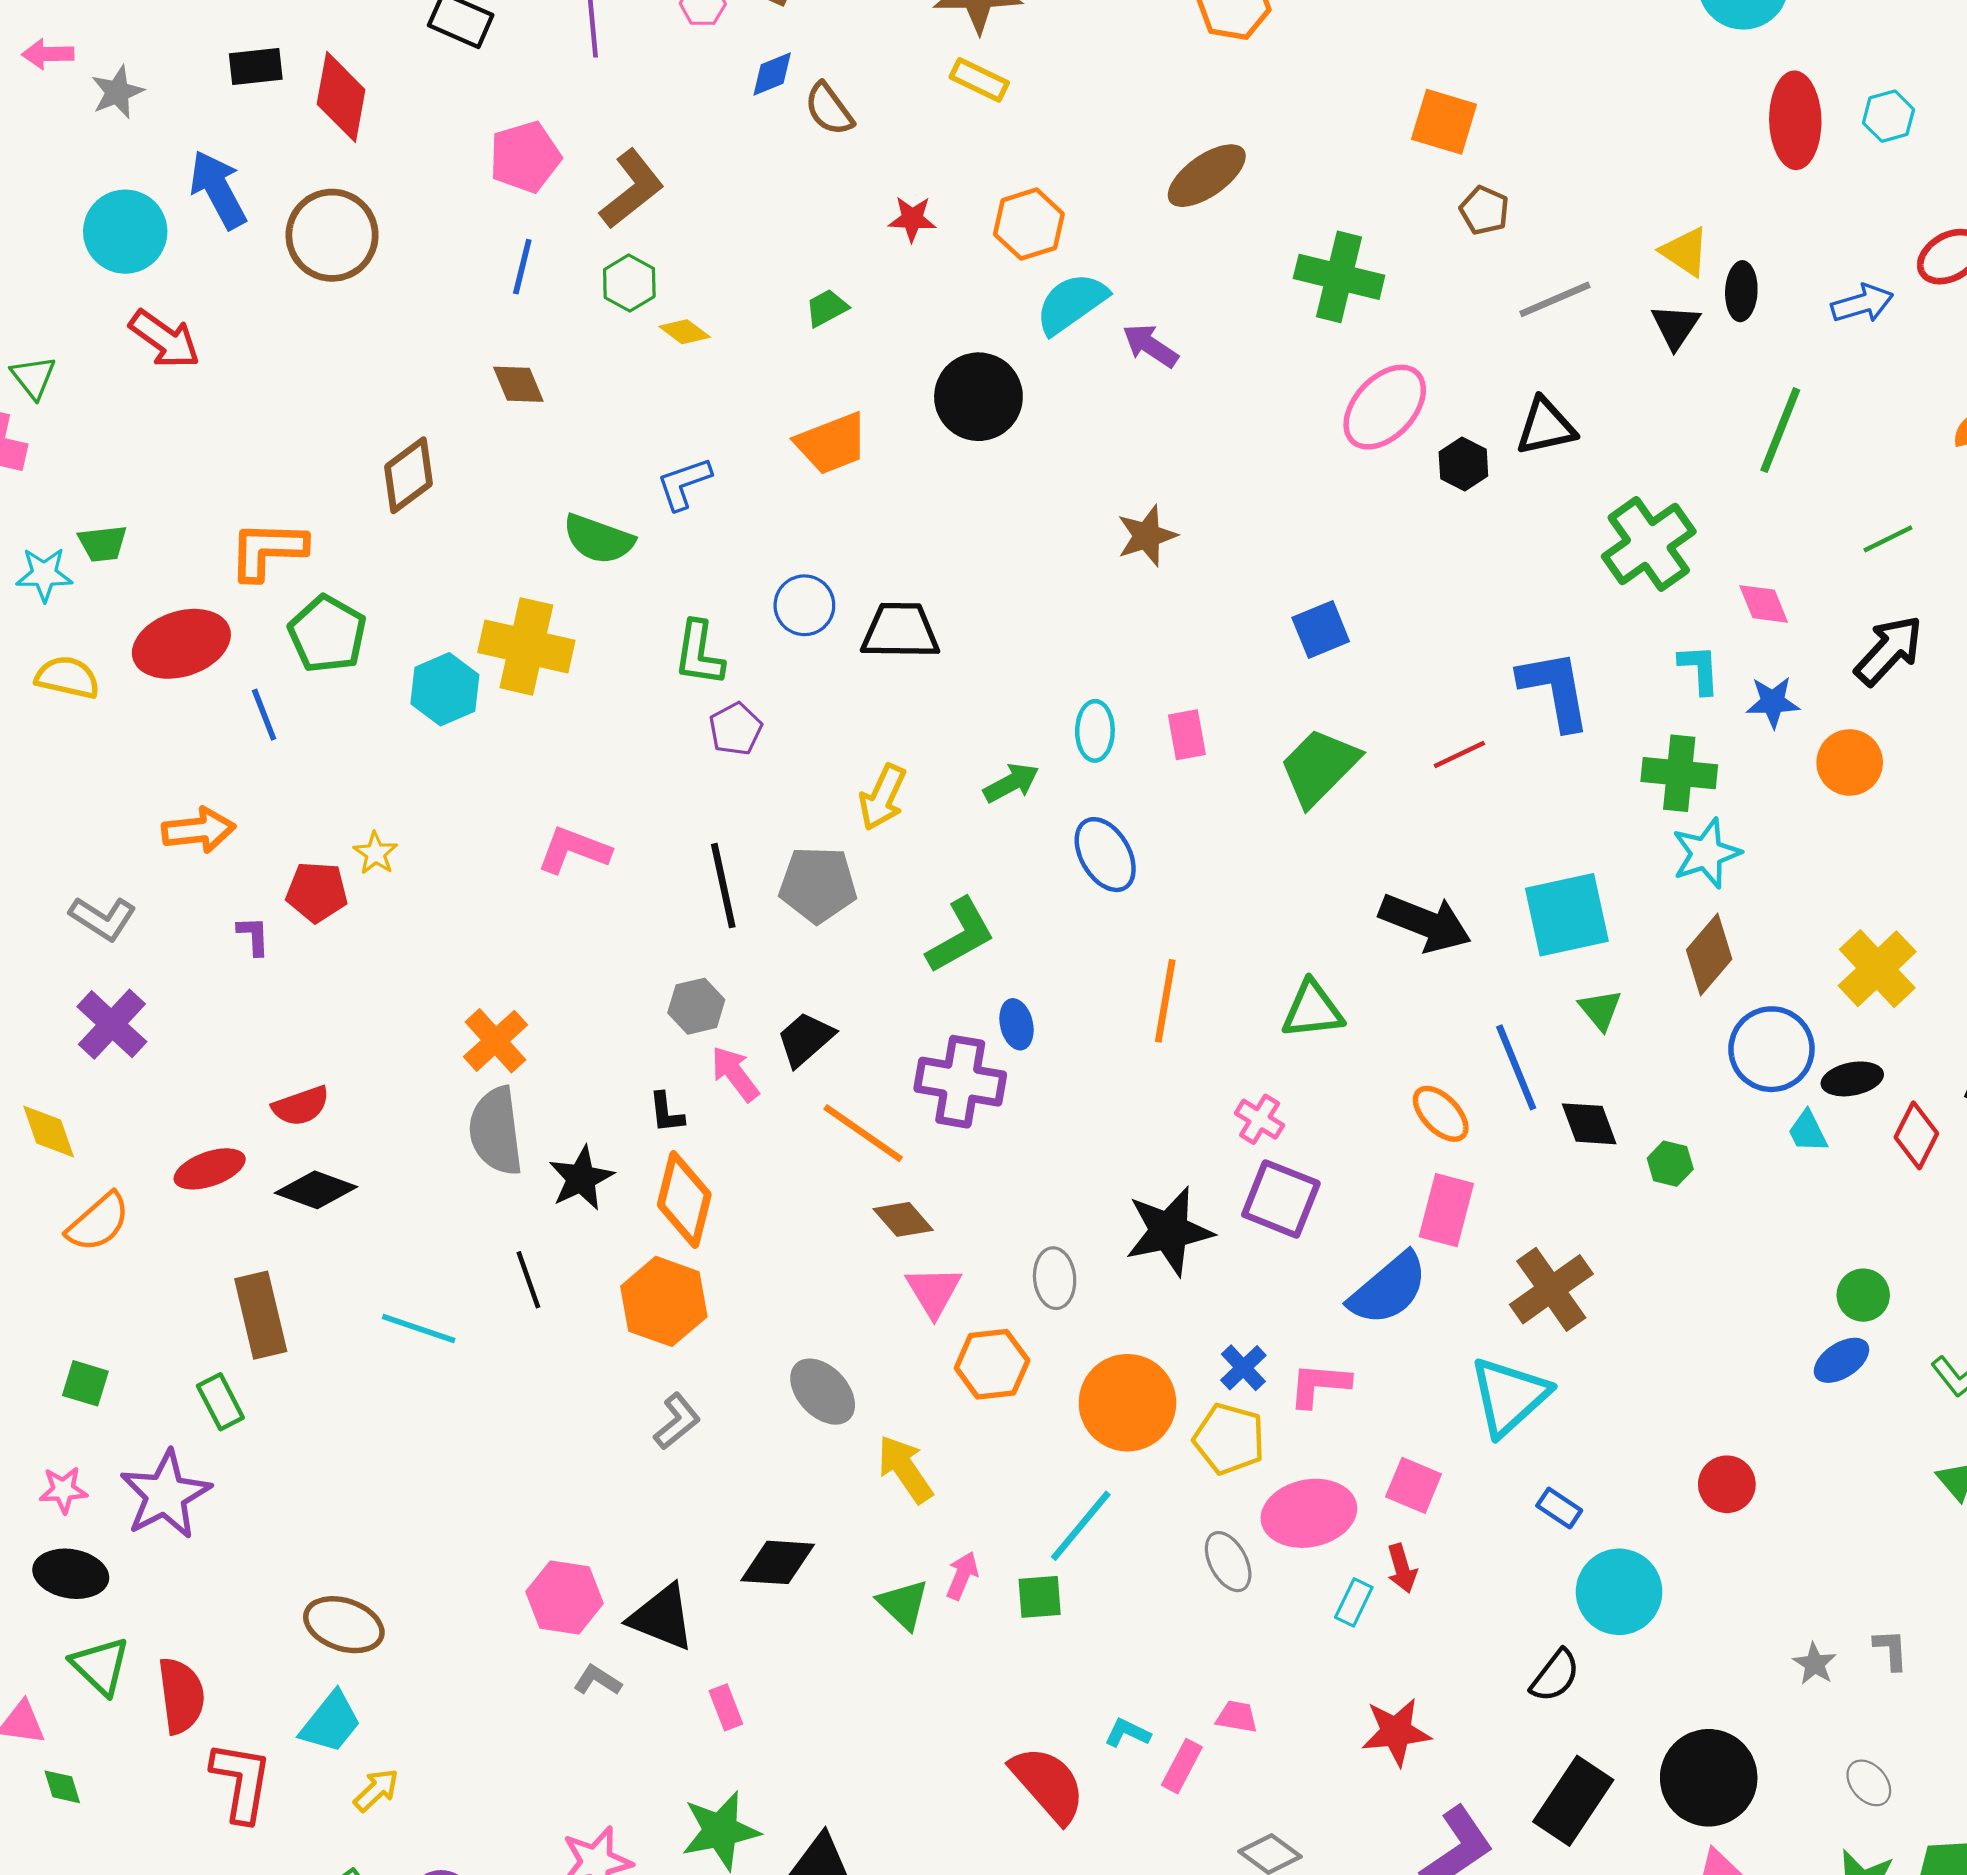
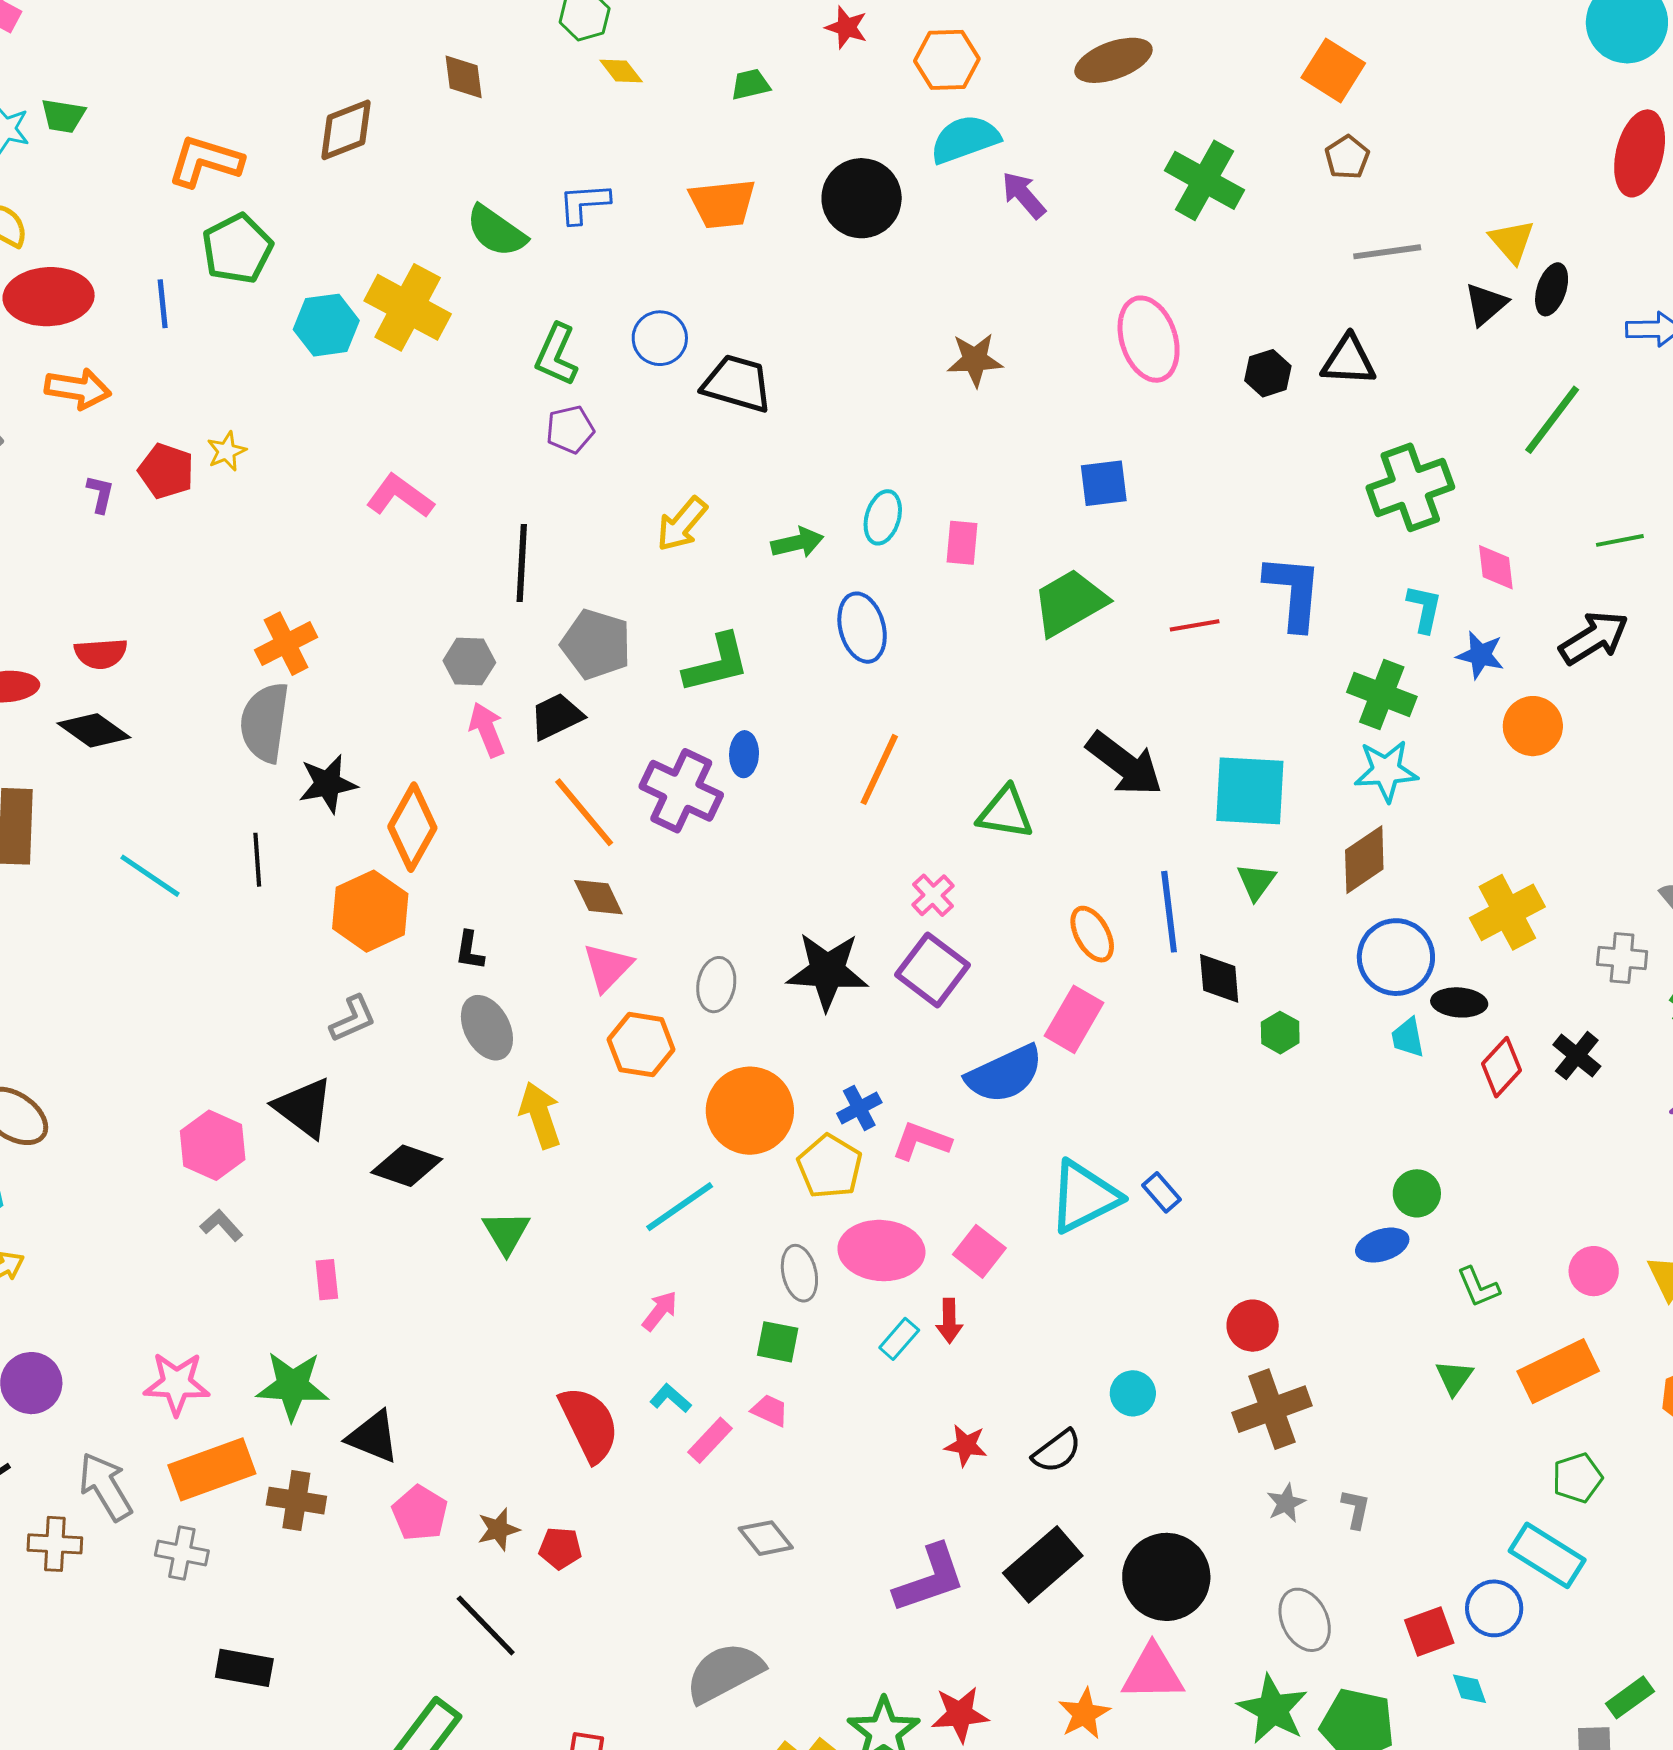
pink ellipse: (1385, 407) -> (1149, 339), moved, turned -76
red ellipse: (181, 644) -> (49, 297), moved
gray pentagon: (818, 885) -> (596, 644), moved
black L-shape: (666, 1113) -> (470, 950), moved
brown cross: (1551, 1289) -> (1272, 1409), moved
blue rectangle: (1559, 1508) -> (1161, 1192), moved
pink arrow: (962, 1576) -> (660, 1311), moved
cyan circle: (1619, 1592) -> (1133, 1393), size x0.6
green square: (1040, 1597) -> (778, 1342), moved
black triangle: (662, 1617) -> (304, 1108), moved
red star: (1396, 1732) -> (966, 1445), moved, size x0.7
gray ellipse: (1869, 1783) -> (1305, 1620), size x1.4

